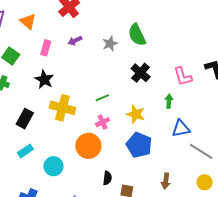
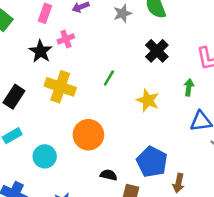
green line: (102, 98) -> (109, 78), turned -40
pink cross: (103, 122) -> (66, 39), moved
blue pentagon: (139, 145) -> (152, 162), moved
black semicircle: (107, 178) -> (109, 175), turned -88

